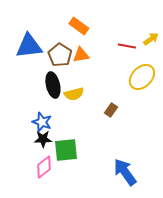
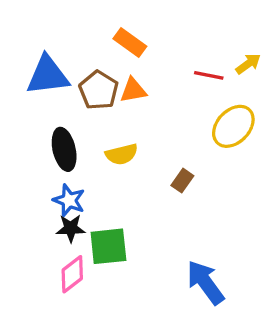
black ellipse: (53, 85) -> (64, 149), moved

